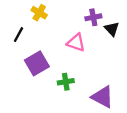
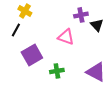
yellow cross: (39, 13) -> (25, 11), moved
purple triangle: (103, 97) -> (96, 72), moved

